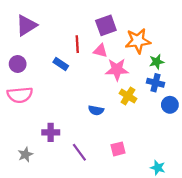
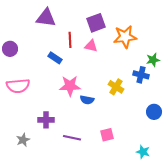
purple triangle: (26, 25) -> (46, 18), moved, turned 40
green star: (157, 62) -> (153, 60), moved
purple circle: (18, 64) -> (10, 49), moved
pink star: (117, 70) -> (70, 86), moved
blue circle: (170, 105) -> (154, 112), moved
purple line: (79, 152) -> (72, 138), turned -42

